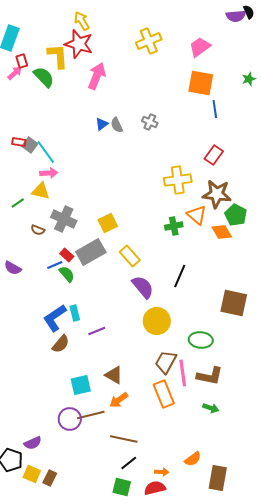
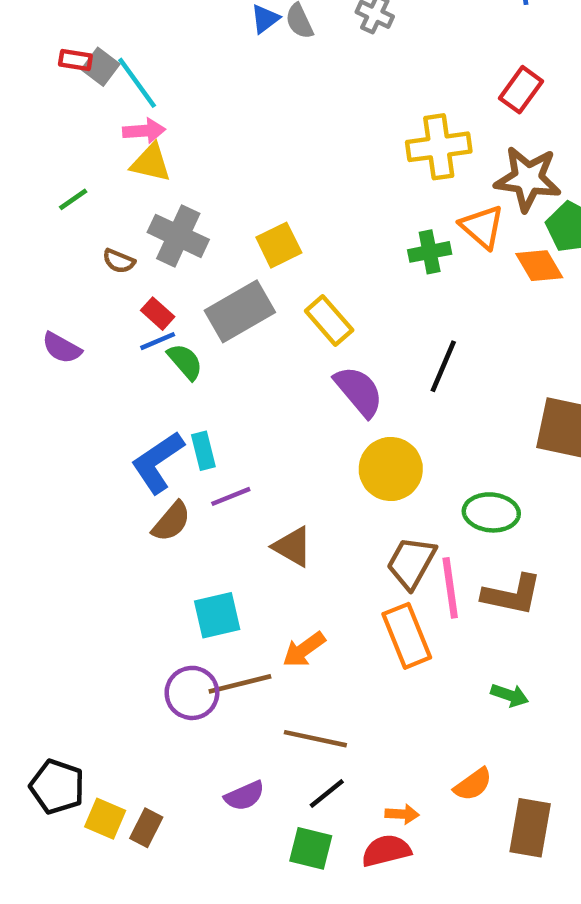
yellow triangle: (41, 191) -> (151, 163), moved
red rectangle: (67, 255) -> (158, 314), moved
purple line: (97, 331) -> (231, 496), moved
brown triangle: (114, 375) -> (292, 547), moved
green arrow: (211, 408) -> (510, 695), moved
purple semicircle: (33, 443) -> (245, 796), moved

